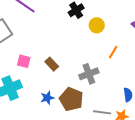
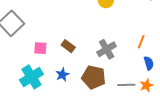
orange line: (113, 52) -> (141, 42), moved
blue star: (47, 98) -> (62, 75), moved

